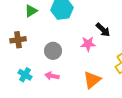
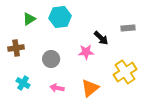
pink arrow: (52, 76) -> (57, 88), moved

